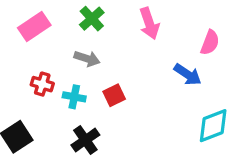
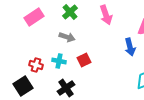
blue arrow: (188, 75) -> (130, 47), turned 42
red cross: (42, 84) -> (36, 65), moved

